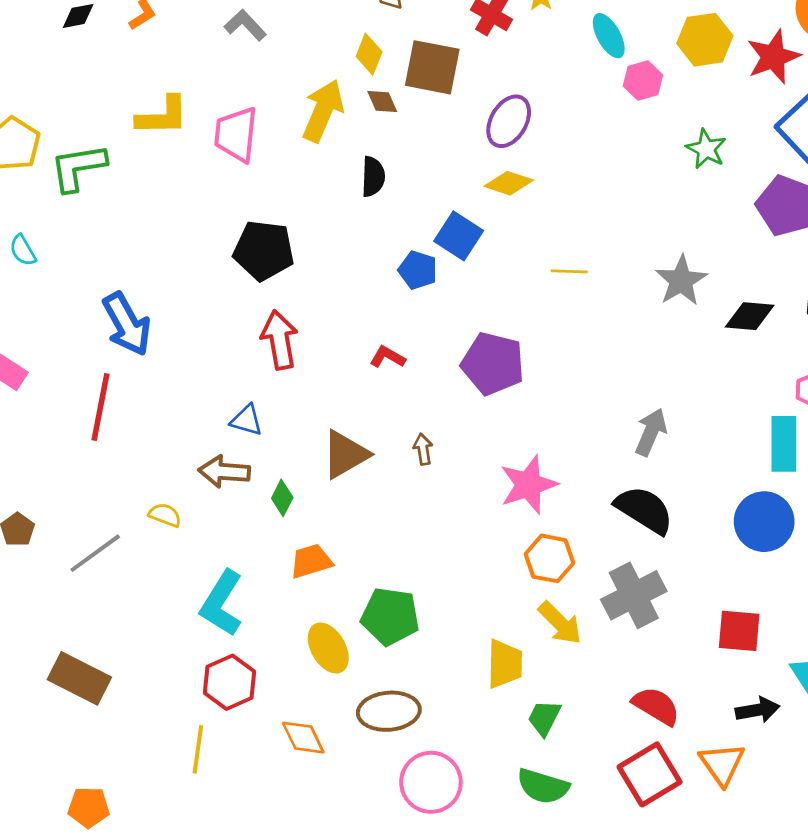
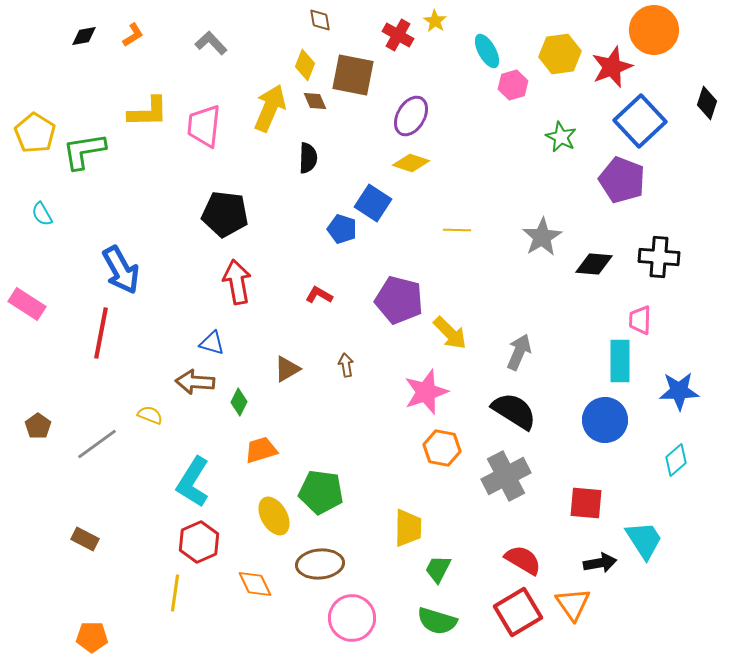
brown triangle: (345, 454) -> (287, 369), size x0.7
yellow arrow: (560, 623) -> (450, 333), moved
brown rectangle: (79, 678) -> (85, 539), size x0.6

